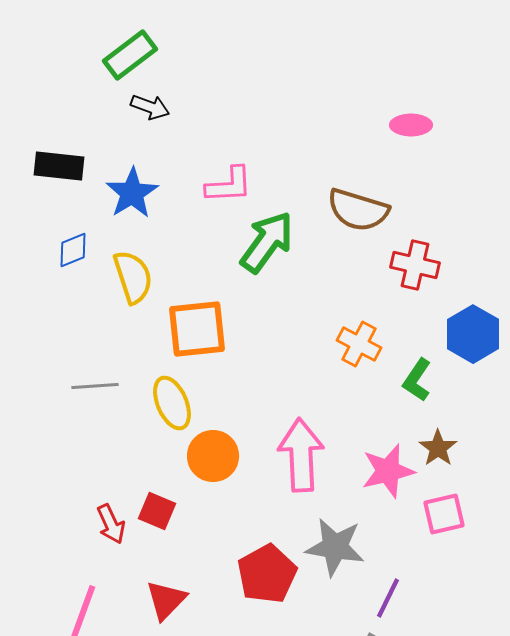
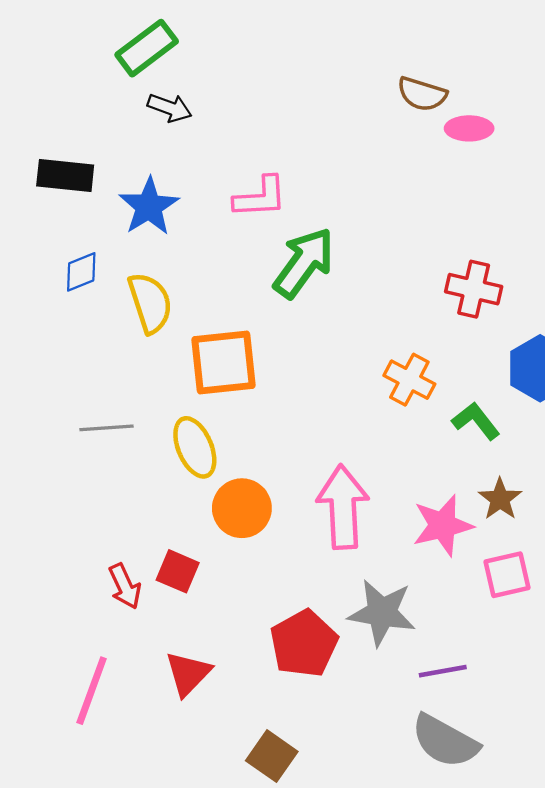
brown semicircle: (358, 210) -> (422, 94), moved, size x0.7
green L-shape: (417, 380) -> (476, 421), turned 108
purple line: (388, 598) -> (443, 671), turned 54

